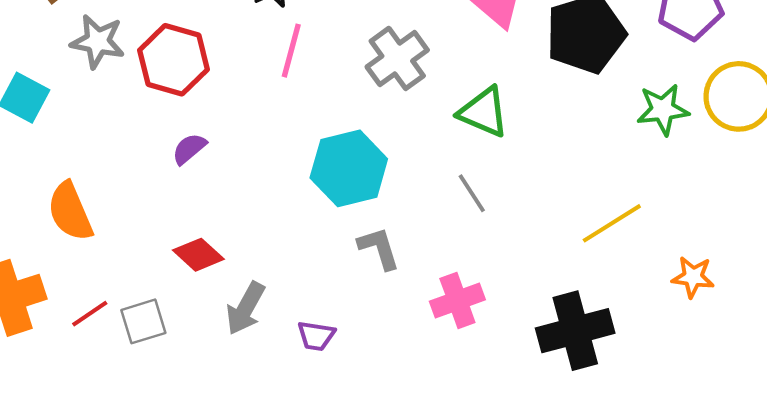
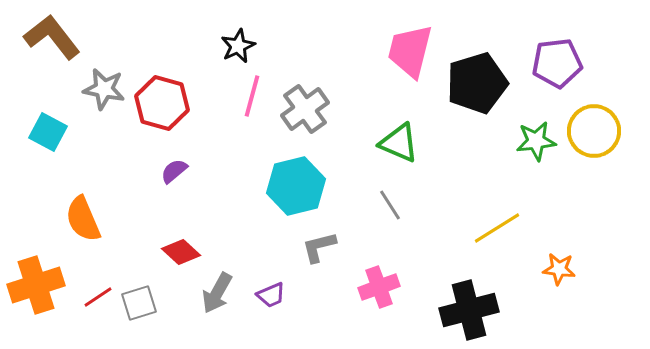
gray cross: (397, 58) -> (305, 109), moved
gray L-shape: (379, 248) -> (319, 247), turned -87
purple trapezoid: (316, 336) -> (271, 295), moved, turned -32

